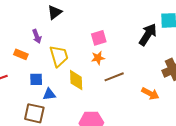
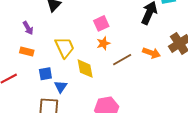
purple arrow: (37, 36) -> (28, 28), moved
blue triangle: (49, 94) -> (61, 87), turned -40
orange arrow: (150, 94) -> (151, 53), moved

